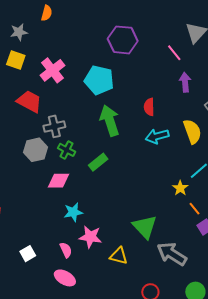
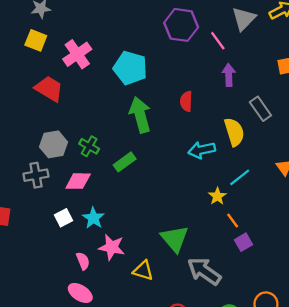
purple hexagon: (123, 40) -> (181, 25), moved
gray cross: (54, 126) -> (36, 175), moved
cyan arrow: (157, 136) -> (202, 150), moved
cyan star: (73, 212) -> (93, 218), turned -30
white square: (28, 254) -> (64, 218), moved

